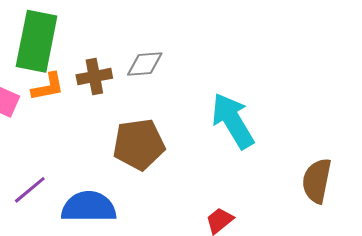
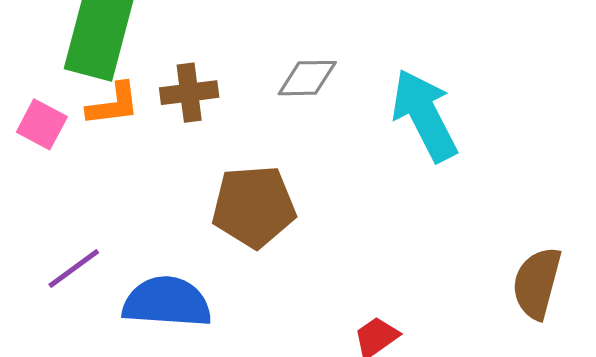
gray diamond: (145, 64) -> (307, 78), moved
cyan arrow: (233, 121) -> (425, 115), moved

